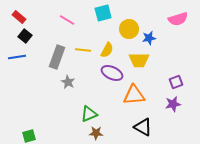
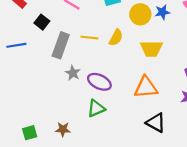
black square: (25, 36) -> (42, 22), moved
blue star: (149, 38) -> (162, 12), moved
purple ellipse: (112, 73) -> (99, 82), moved
brown star: (96, 133) -> (63, 129), moved

